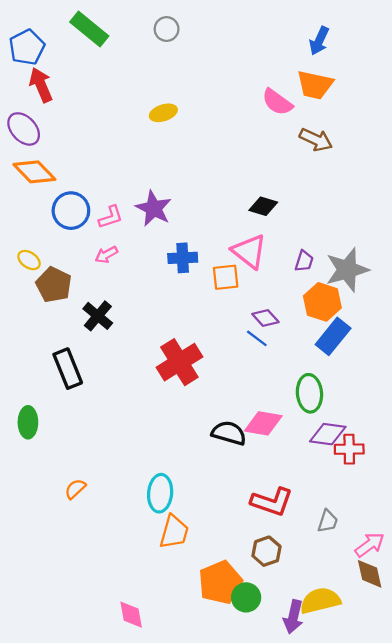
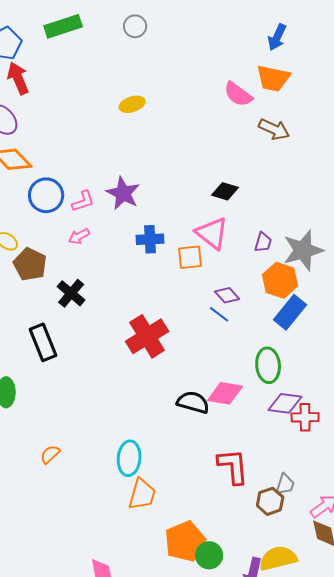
green rectangle: (89, 29) -> (63, 26), turned -57
red L-shape: (272, 502) -> (233, 466), turned -114
brown hexagon: (266, 551) -> (270, 501), moved

